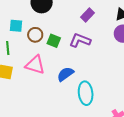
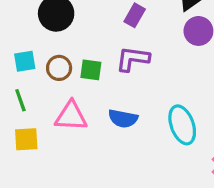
blue semicircle: (65, 74) -> (123, 119), turned -120
cyan ellipse: (86, 93) -> (182, 125), moved

